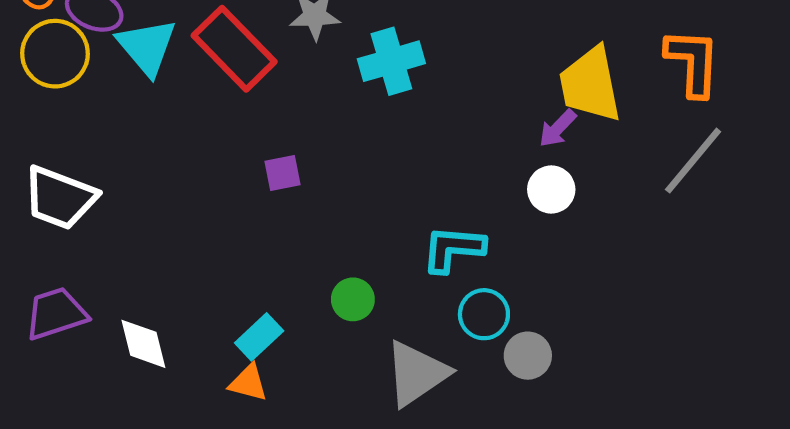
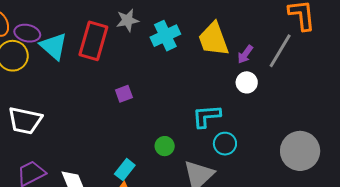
red rectangle: (234, 49) -> (93, 41), turned 69
yellow trapezoid: (590, 85) -> (213, 39), moved
gray line: (693, 161) -> (280, 51), moved
gray circle: (528, 356) -> (300, 151), moved, size x1.8

